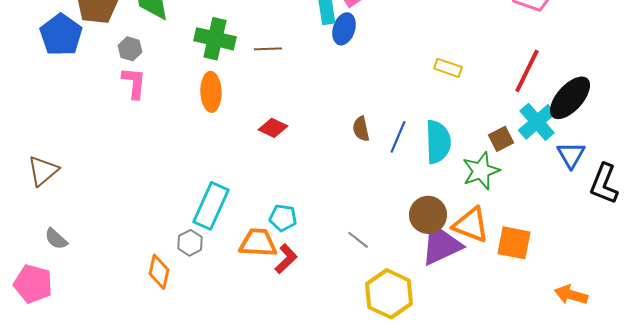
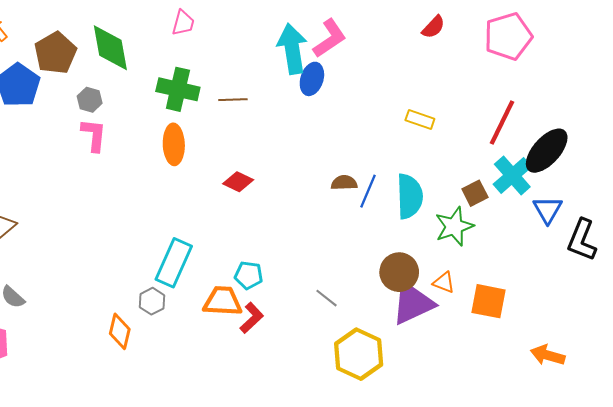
brown semicircle: (361, 129) -> (344, 183), moved, turned 100
orange triangle: (471, 225) -> (444, 282), size x0.6

